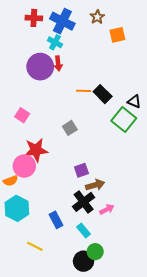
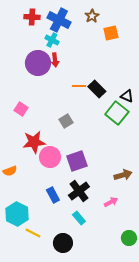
pink circle: (24, 166) -> (50, 157), moved
purple square: (81, 170) -> (77, 161), size x1.5
brown arrow: (95, 185) -> (123, 175), moved
cyan hexagon: (17, 208) -> (17, 214), moved
pink arrow: (107, 209) -> (111, 202), moved
blue rectangle: (56, 220) -> (53, 195), moved
green circle: (95, 252) -> (129, 238), moved
black circle: (84, 261) -> (63, 243), moved

